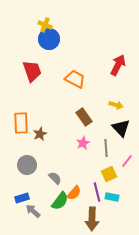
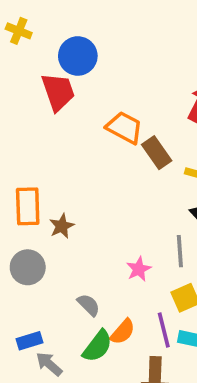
yellow cross: (45, 25) -> (19, 31), moved
red trapezoid: (32, 71) -> (58, 92), moved
brown rectangle: (84, 117) -> (157, 153), moved
pink star: (83, 143) -> (139, 269), moved
gray circle: (27, 165) -> (28, 267), moved

